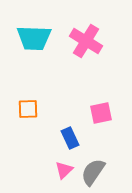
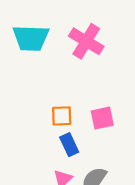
orange square: (28, 109) -> (62, 116), moved

